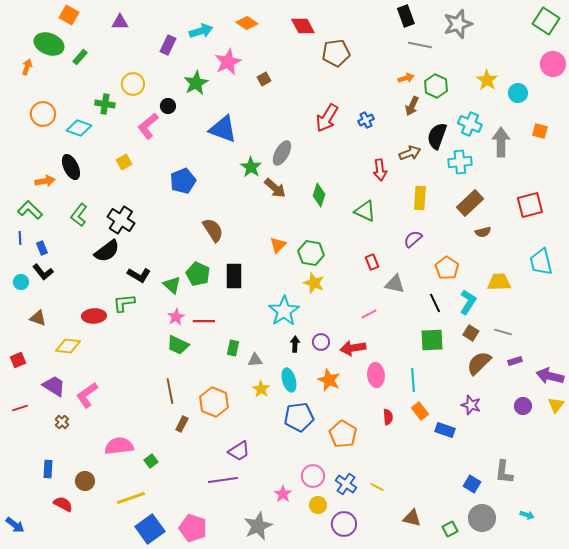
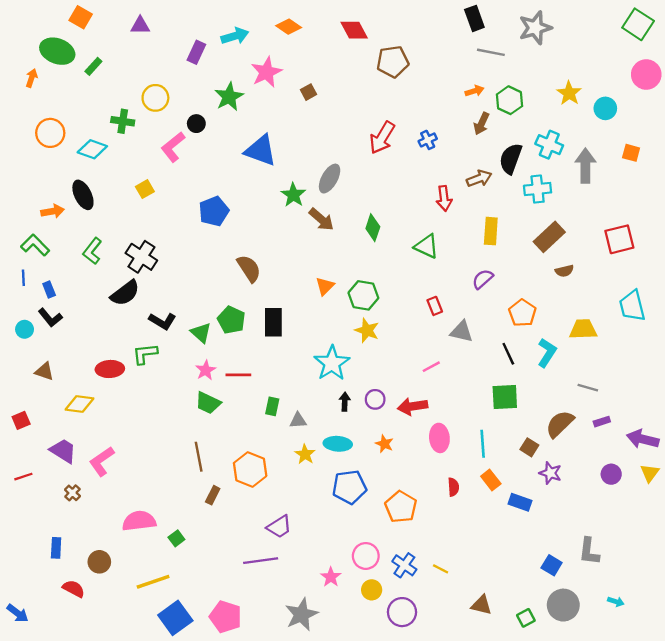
brown square: (471, 333) -> (529, 447), moved
cyan ellipse: (289, 380) -> (338, 444), turned -70
orange star: (329, 380) -> (384, 444), size x0.7

